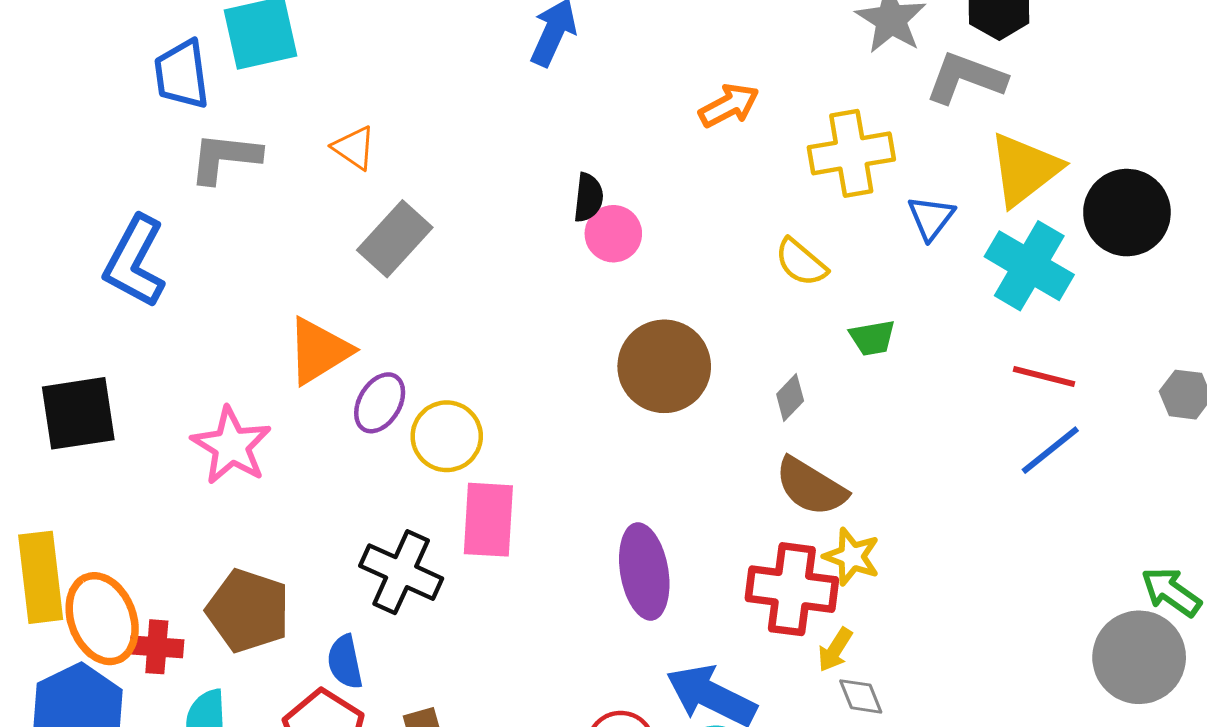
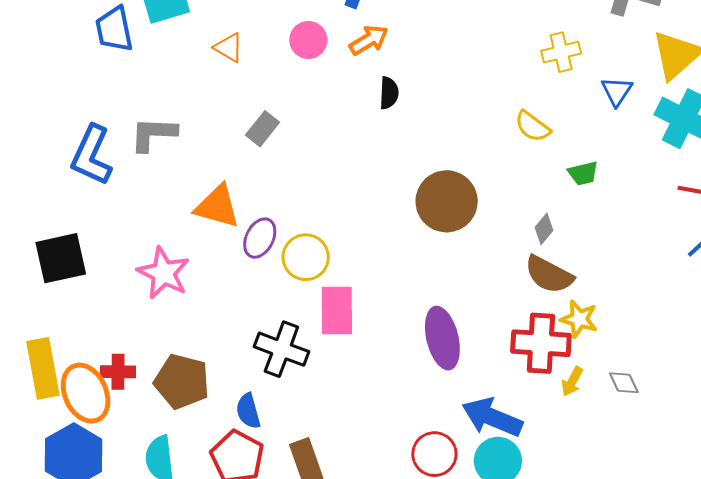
orange arrow: (729, 105) -> (369, 40), moved
orange triangle: (354, 148) -> (229, 47), moved
yellow cross: (851, 153) -> (561, 52), size x0.7
gray L-shape: (225, 158) -> (153, 134), moved
pink circle: (613, 234) -> (308, 40), moved
gray rectangle: (395, 239) -> (263, 129), size x0.7
orange triangle: (319, 351) -> (217, 206), turned 51
gray diamond: (790, 397) -> (544, 229), moved
red cross: (157, 647) -> (118, 372), moved
gray diamond: (861, 696) -> (624, 383), moved

